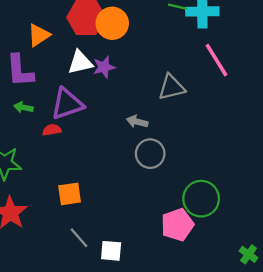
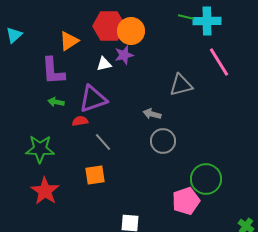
white triangle: (80, 62) -> (104, 64), size x0.7
purple star: (104, 67) -> (124, 55), moved
gray line: (79, 238) -> (103, 142), moved

